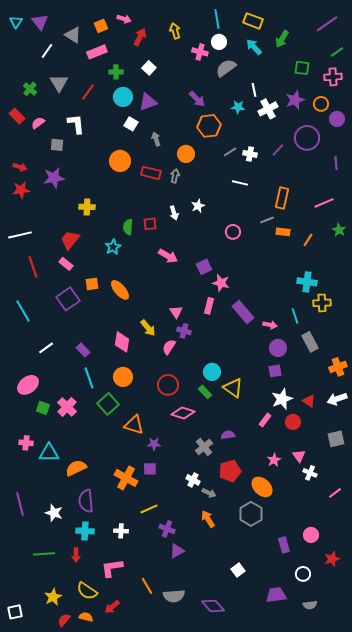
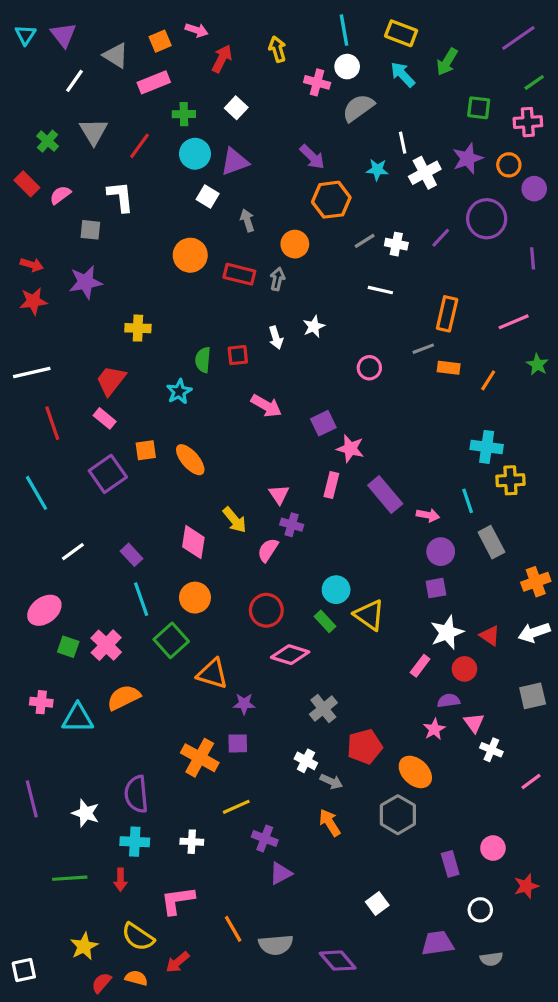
purple semicircle: (228, 435) -> (449, 701), moved
orange semicircle: (76, 468) -> (124, 697), moved

